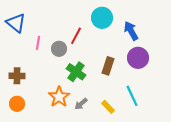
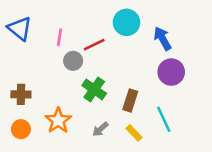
red line: (76, 36) -> (94, 45), turned 36
pink line: (38, 43) -> (59, 37), moved
brown rectangle: (108, 66) -> (130, 101), moved
orange star: (59, 97) -> (58, 120), moved

